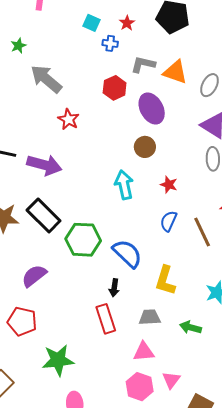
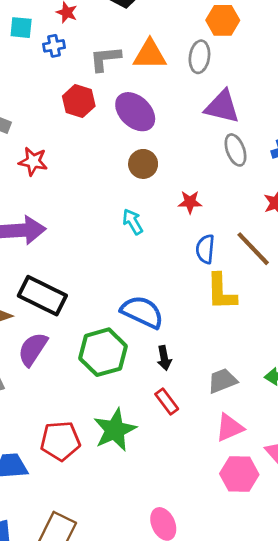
cyan arrow: (124, 185) -> (133, 222), size x0.7
green hexagon: (83, 240) -> (103, 352), moved
blue semicircle: (127, 253) -> (142, 312), moved
purple semicircle: (34, 276) -> (33, 349), moved
yellow L-shape: (165, 280) -> (221, 292), moved
red rectangle: (106, 319) -> (167, 401), size x0.7
green star: (58, 360) -> (115, 430), moved

